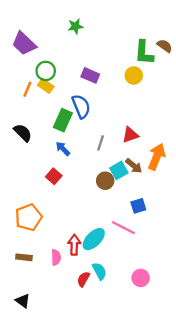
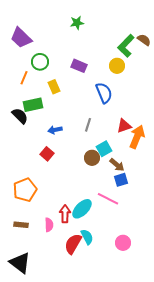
green star: (75, 26) -> (77, 23), moved
green L-shape: (144, 53) -> (126, 46), turned 40
yellow rectangle: (46, 86) -> (54, 87), moved, turned 32
blue semicircle: (81, 106) -> (104, 93), moved
green rectangle: (63, 120) -> (33, 105), moved, turned 54
red triangle: (130, 135) -> (124, 126), moved
blue arrow: (63, 149) -> (55, 130), turned -56
brown arrow: (134, 166) -> (117, 165), moved
red semicircle: (83, 279) -> (73, 244), size x1.5
black triangle: (23, 301) -> (20, 263), size x1.6

